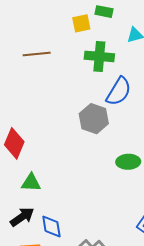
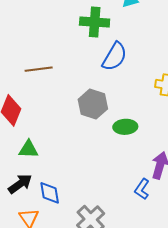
brown line: (37, 54) -> (39, 69), moved
gray hexagon: (94, 119) -> (93, 104), moved

